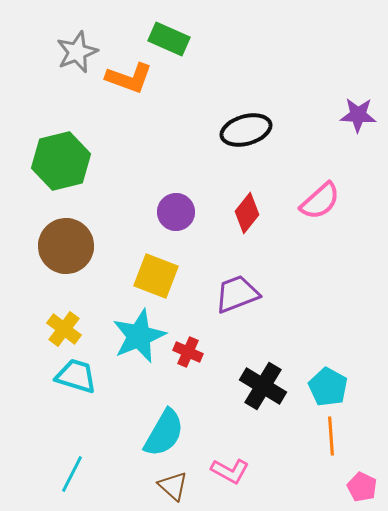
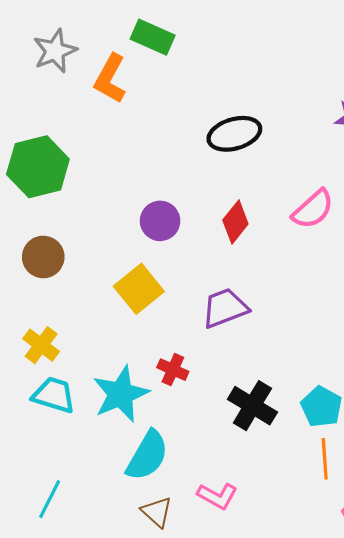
orange L-shape: (129, 78) -> (110, 79), turned 99
brown circle: (66, 246) -> (43, 257), size x0.7
yellow square: (156, 276) -> (139, 289), turned 30
cyan star: (139, 336) -> (121, 394), moved

